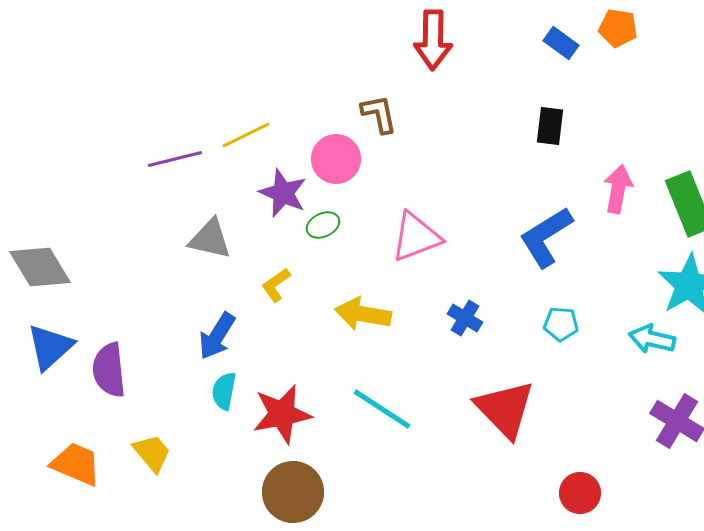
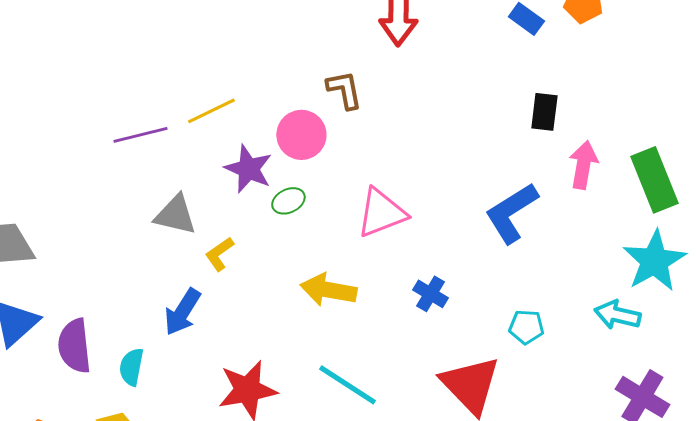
black rectangle: (550, 126) -> (544, 112), moved
yellow L-shape: (276, 285) -> (219, 254), moved
cyan pentagon: (561, 324) -> (526, 327), moved
cyan semicircle: (224, 391) -> (131, 367), moved

